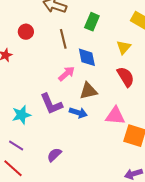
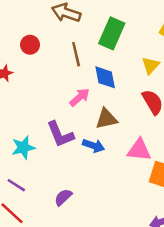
green rectangle: (92, 22) -> (112, 33), size x1.4

